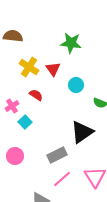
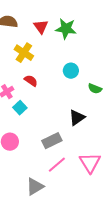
red triangle: (53, 69) -> (41, 27), moved
black triangle: (82, 132) -> (77, 118), size x0.7

